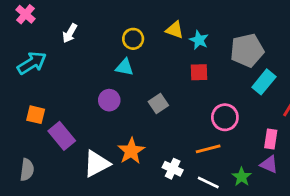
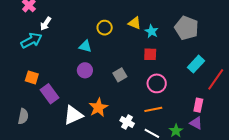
white arrow: (70, 33) -> (46, 24), moved
gray pentagon: (247, 50) -> (187, 28), moved, turned 30
cyan triangle: (125, 67) -> (85, 46), moved
pink circle: (225, 117) -> (157, 83), moved

